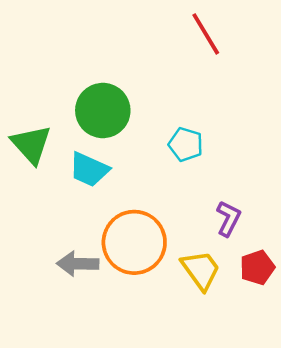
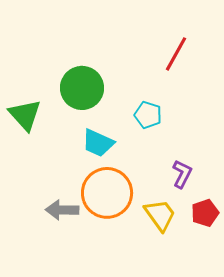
red line: (206, 34) -> (176, 54), moved, turned 60
cyan trapezoid: (89, 170) -> (98, 143), moved

